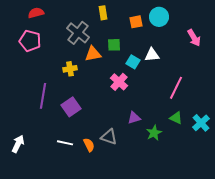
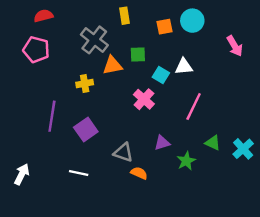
pink line: (176, 88) -> (194, 106), moved
gray triangle: (109, 137) -> (123, 152), moved
orange semicircle: (89, 145) -> (139, 173), moved, turned -40

